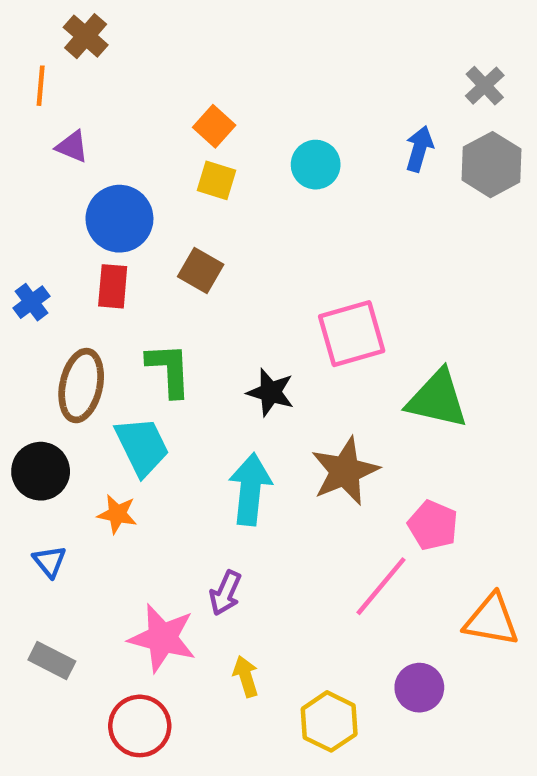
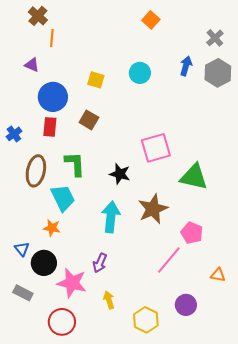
orange line: (41, 86) -> (52, 38), moved
orange square: (214, 126) -> (151, 20), moved
black circle: (41, 471) -> (44, 263), moved
orange triangle: (491, 620) -> (218, 275), size x0.6

